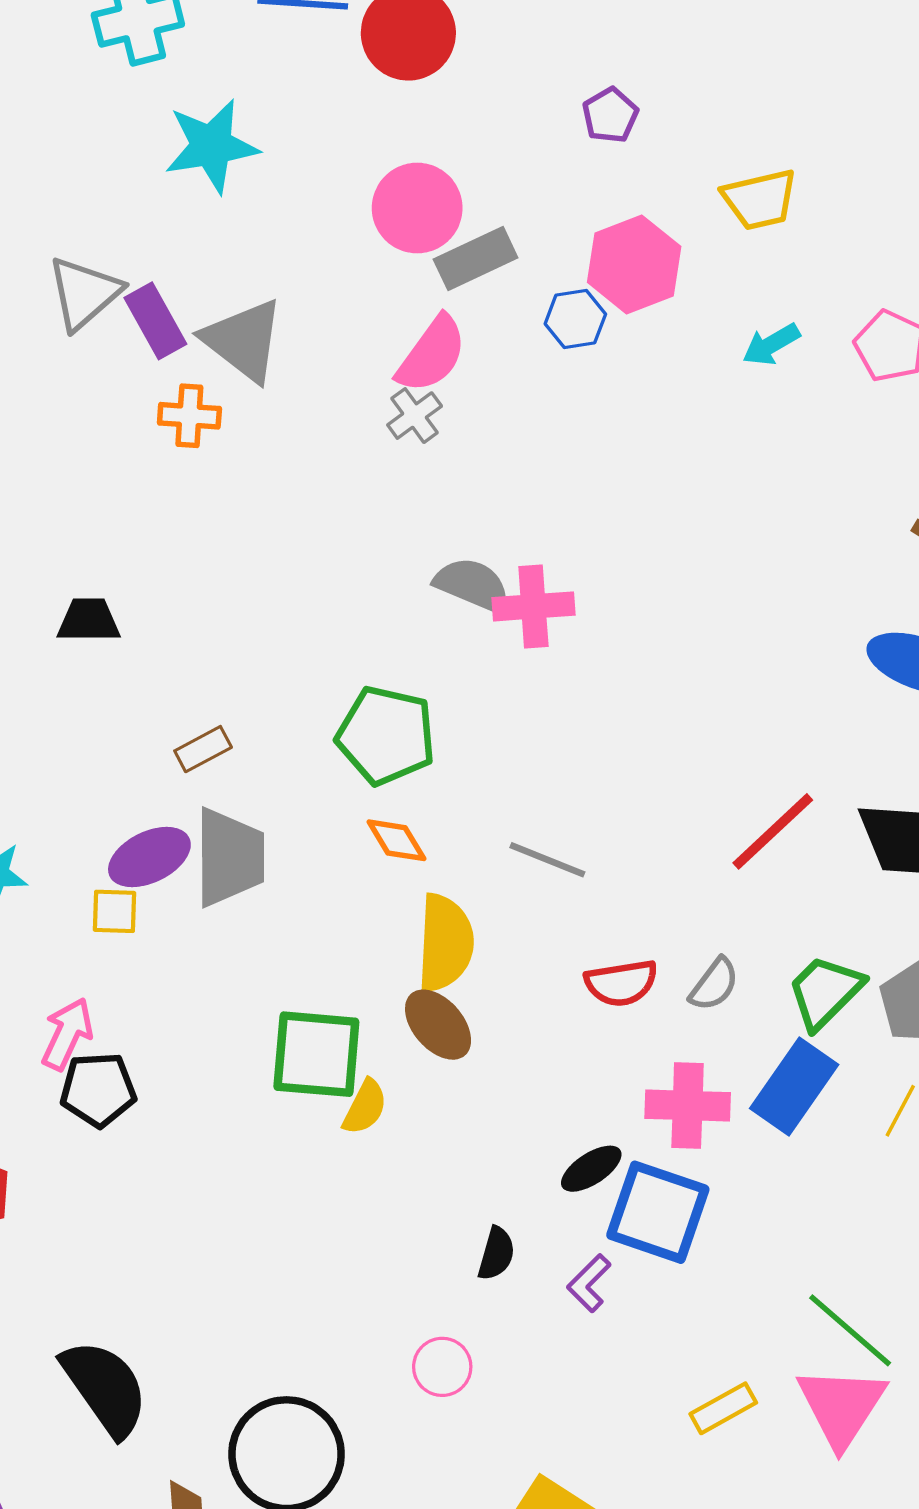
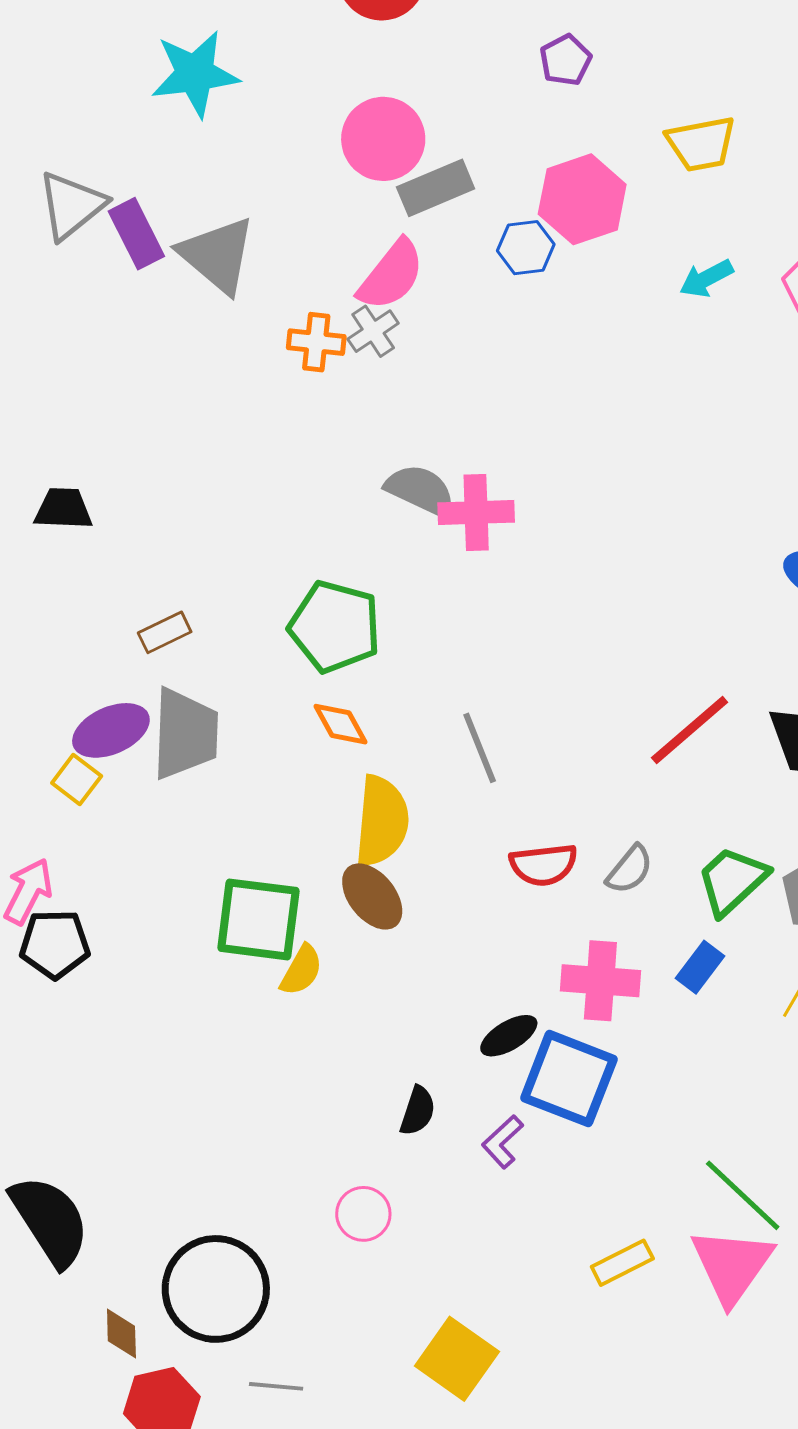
orange cross: (189, 416) -> (316, 342), moved
gray line: (547, 860) -> (480, 748), turned 44
yellow square: (114, 911) -> (77, 780), turned 33
blue rectangle: (794, 1086) -> (700, 967), size x0.6

